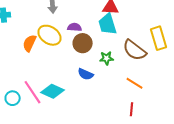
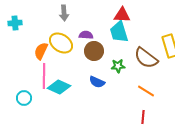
cyan diamond: (53, 91) -> (59, 87), moved
pink line: (33, 92) -> (44, 76), moved, turned 35
cyan circle: (13, 98) -> (24, 98), moved

